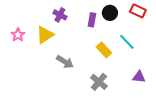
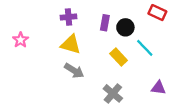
black circle: (110, 13) -> (125, 27), moved
purple cross: (60, 15) -> (68, 17), turned -32
yellow triangle: (45, 35) -> (71, 44), moved, turned 48

